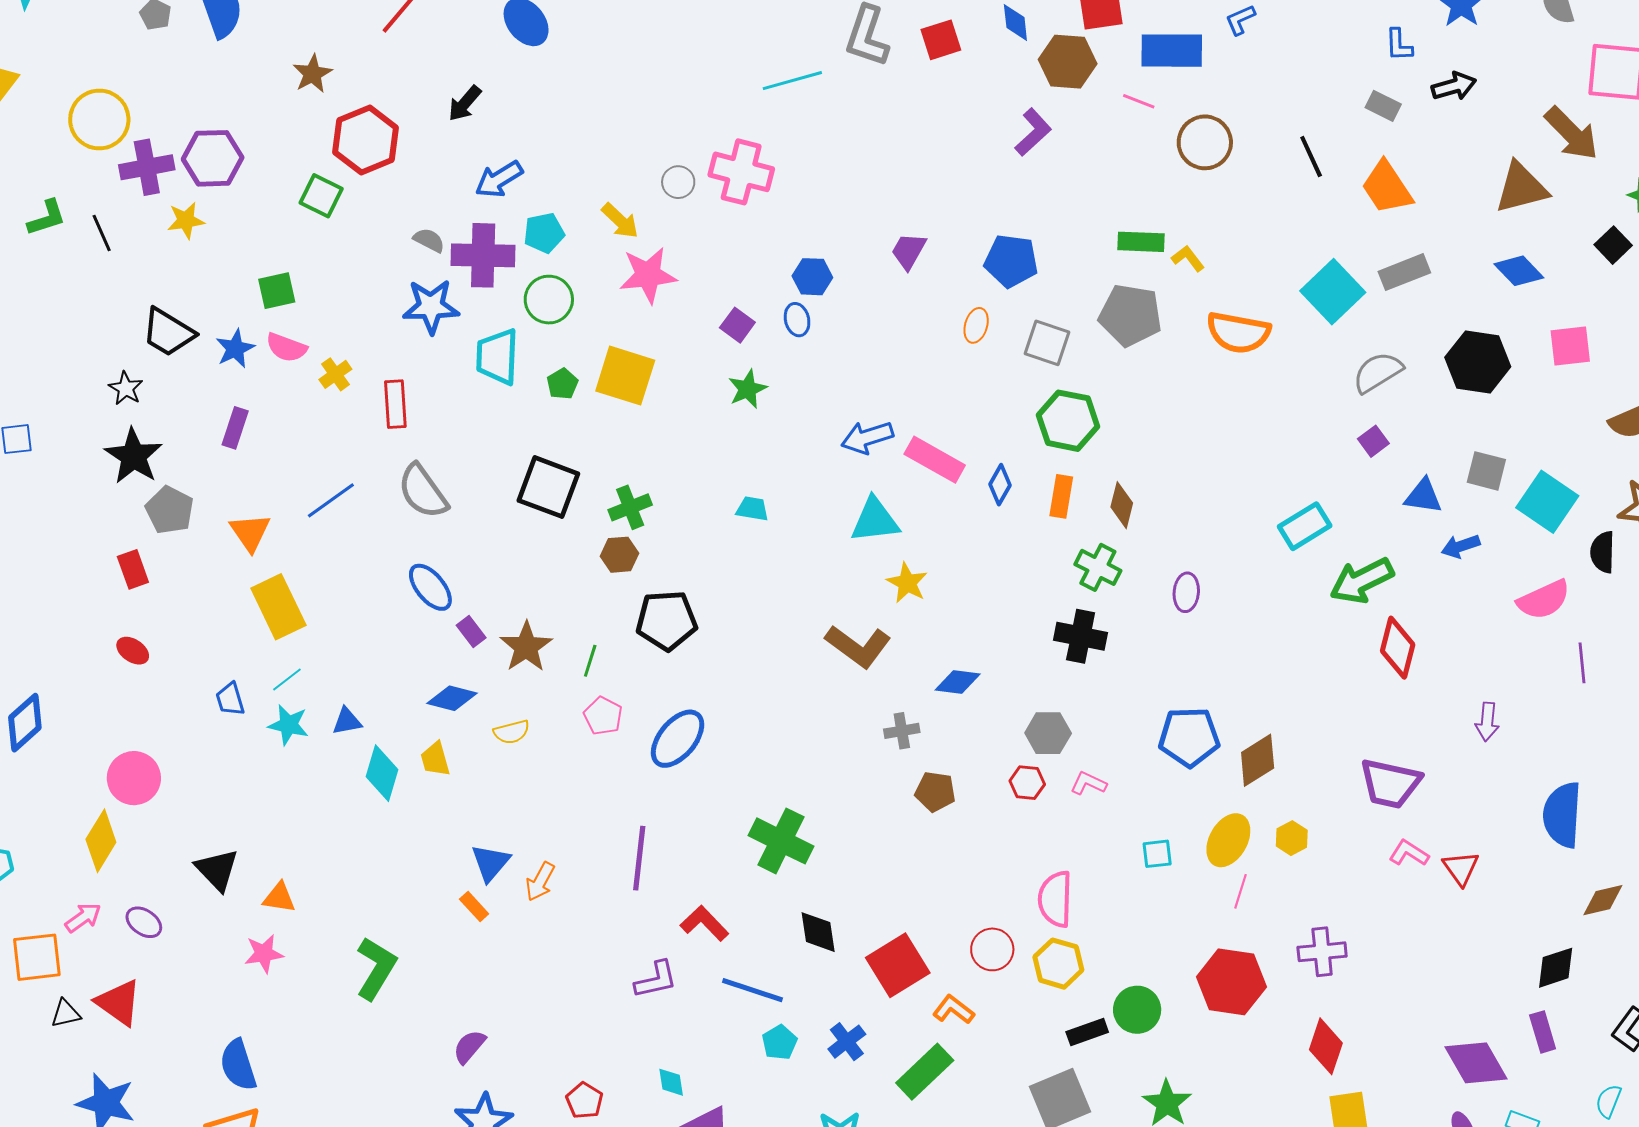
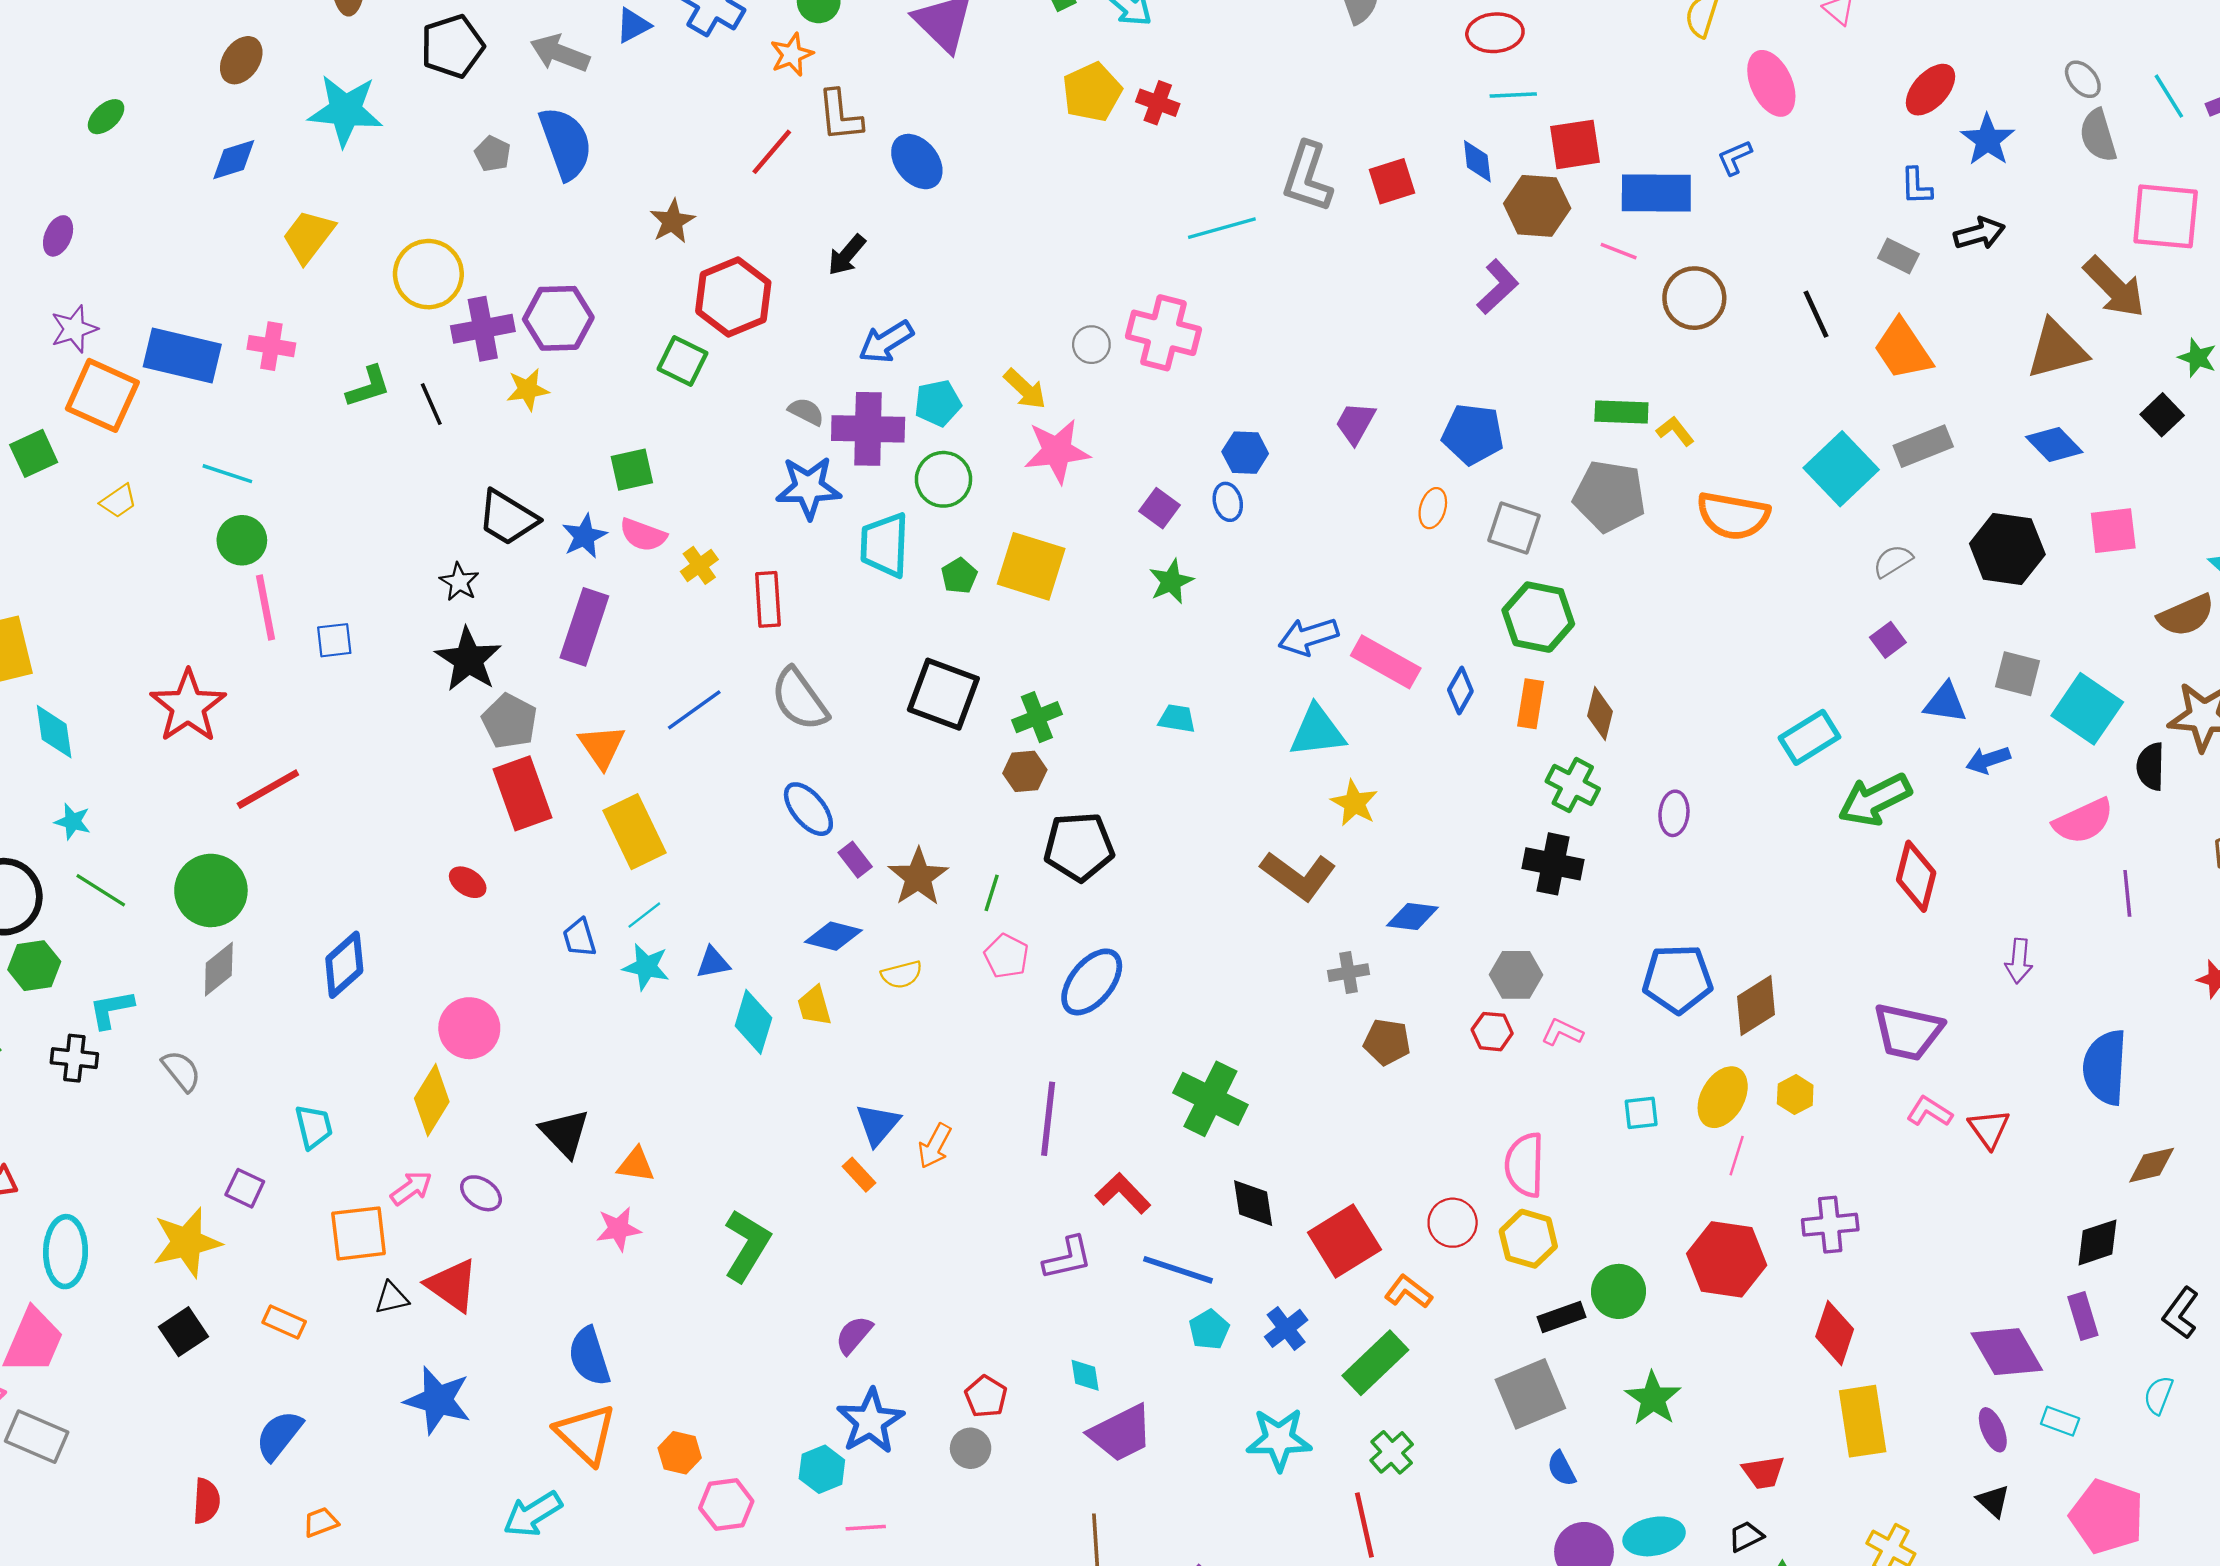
gray semicircle: (1378, 372) -> (1893, 561), size x0.7
purple rectangle: (235, 428) -> (584, 627), size x1.6
red rectangle: (133, 569) -> (523, 793), moved, size x1.6

